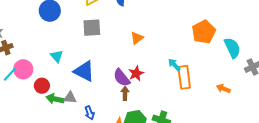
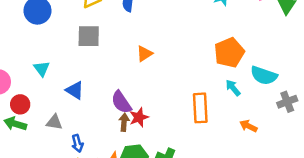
cyan semicircle: (232, 48) -> (264, 75), turned 130
cyan arrow: (174, 65) -> (233, 88), moved
blue triangle: (84, 71) -> (75, 90), size x0.7
red star: (136, 73) -> (139, 117), moved
green arrow: (55, 99) -> (15, 124), moved

